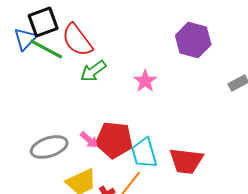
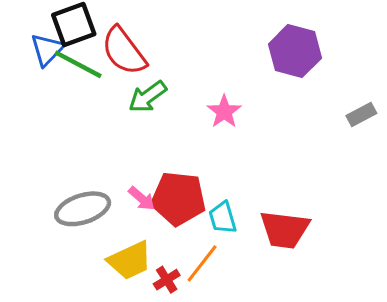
cyan trapezoid: (144, 153) -> (223, 218), size x0.7

